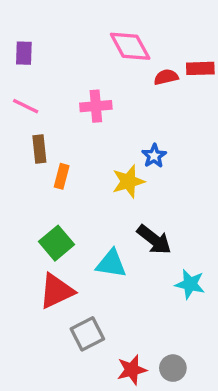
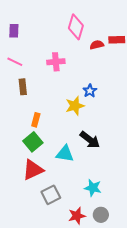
pink diamond: (130, 46) -> (76, 27), turned 45
orange rectangle: (62, 176) -> (36, 120), moved
cyan star: (190, 284) -> (93, 188), moved

